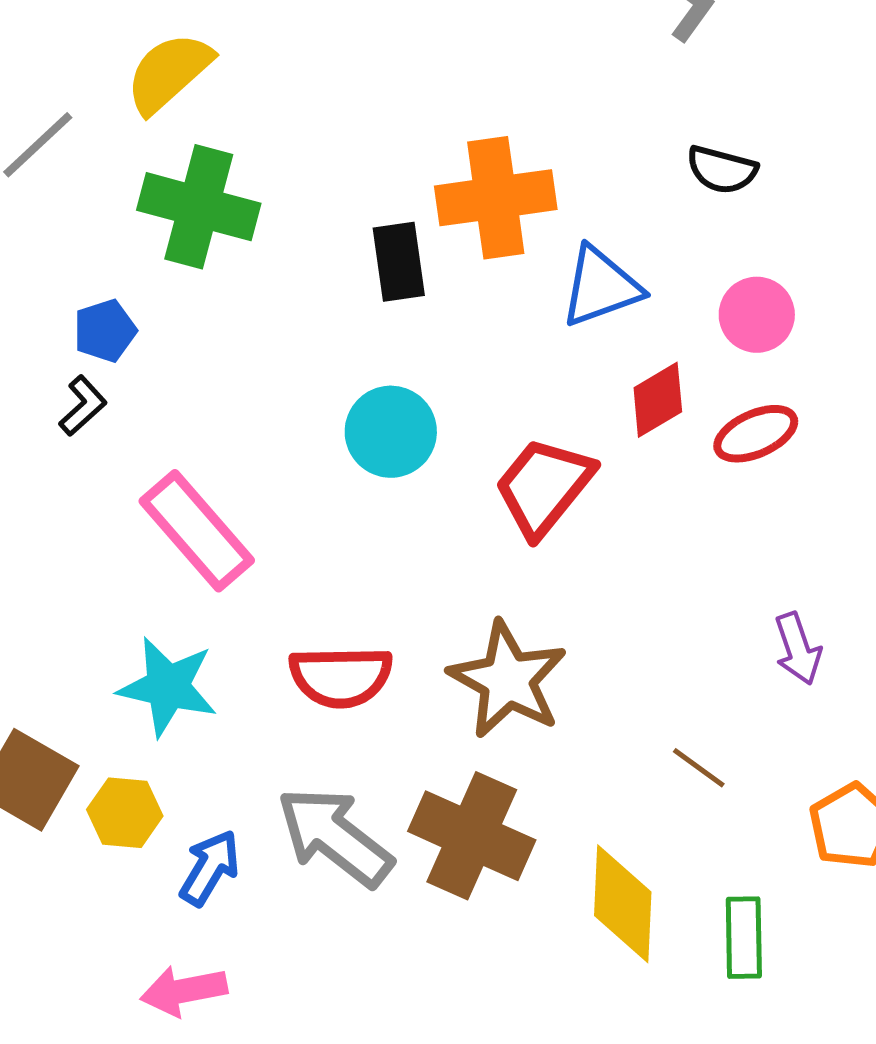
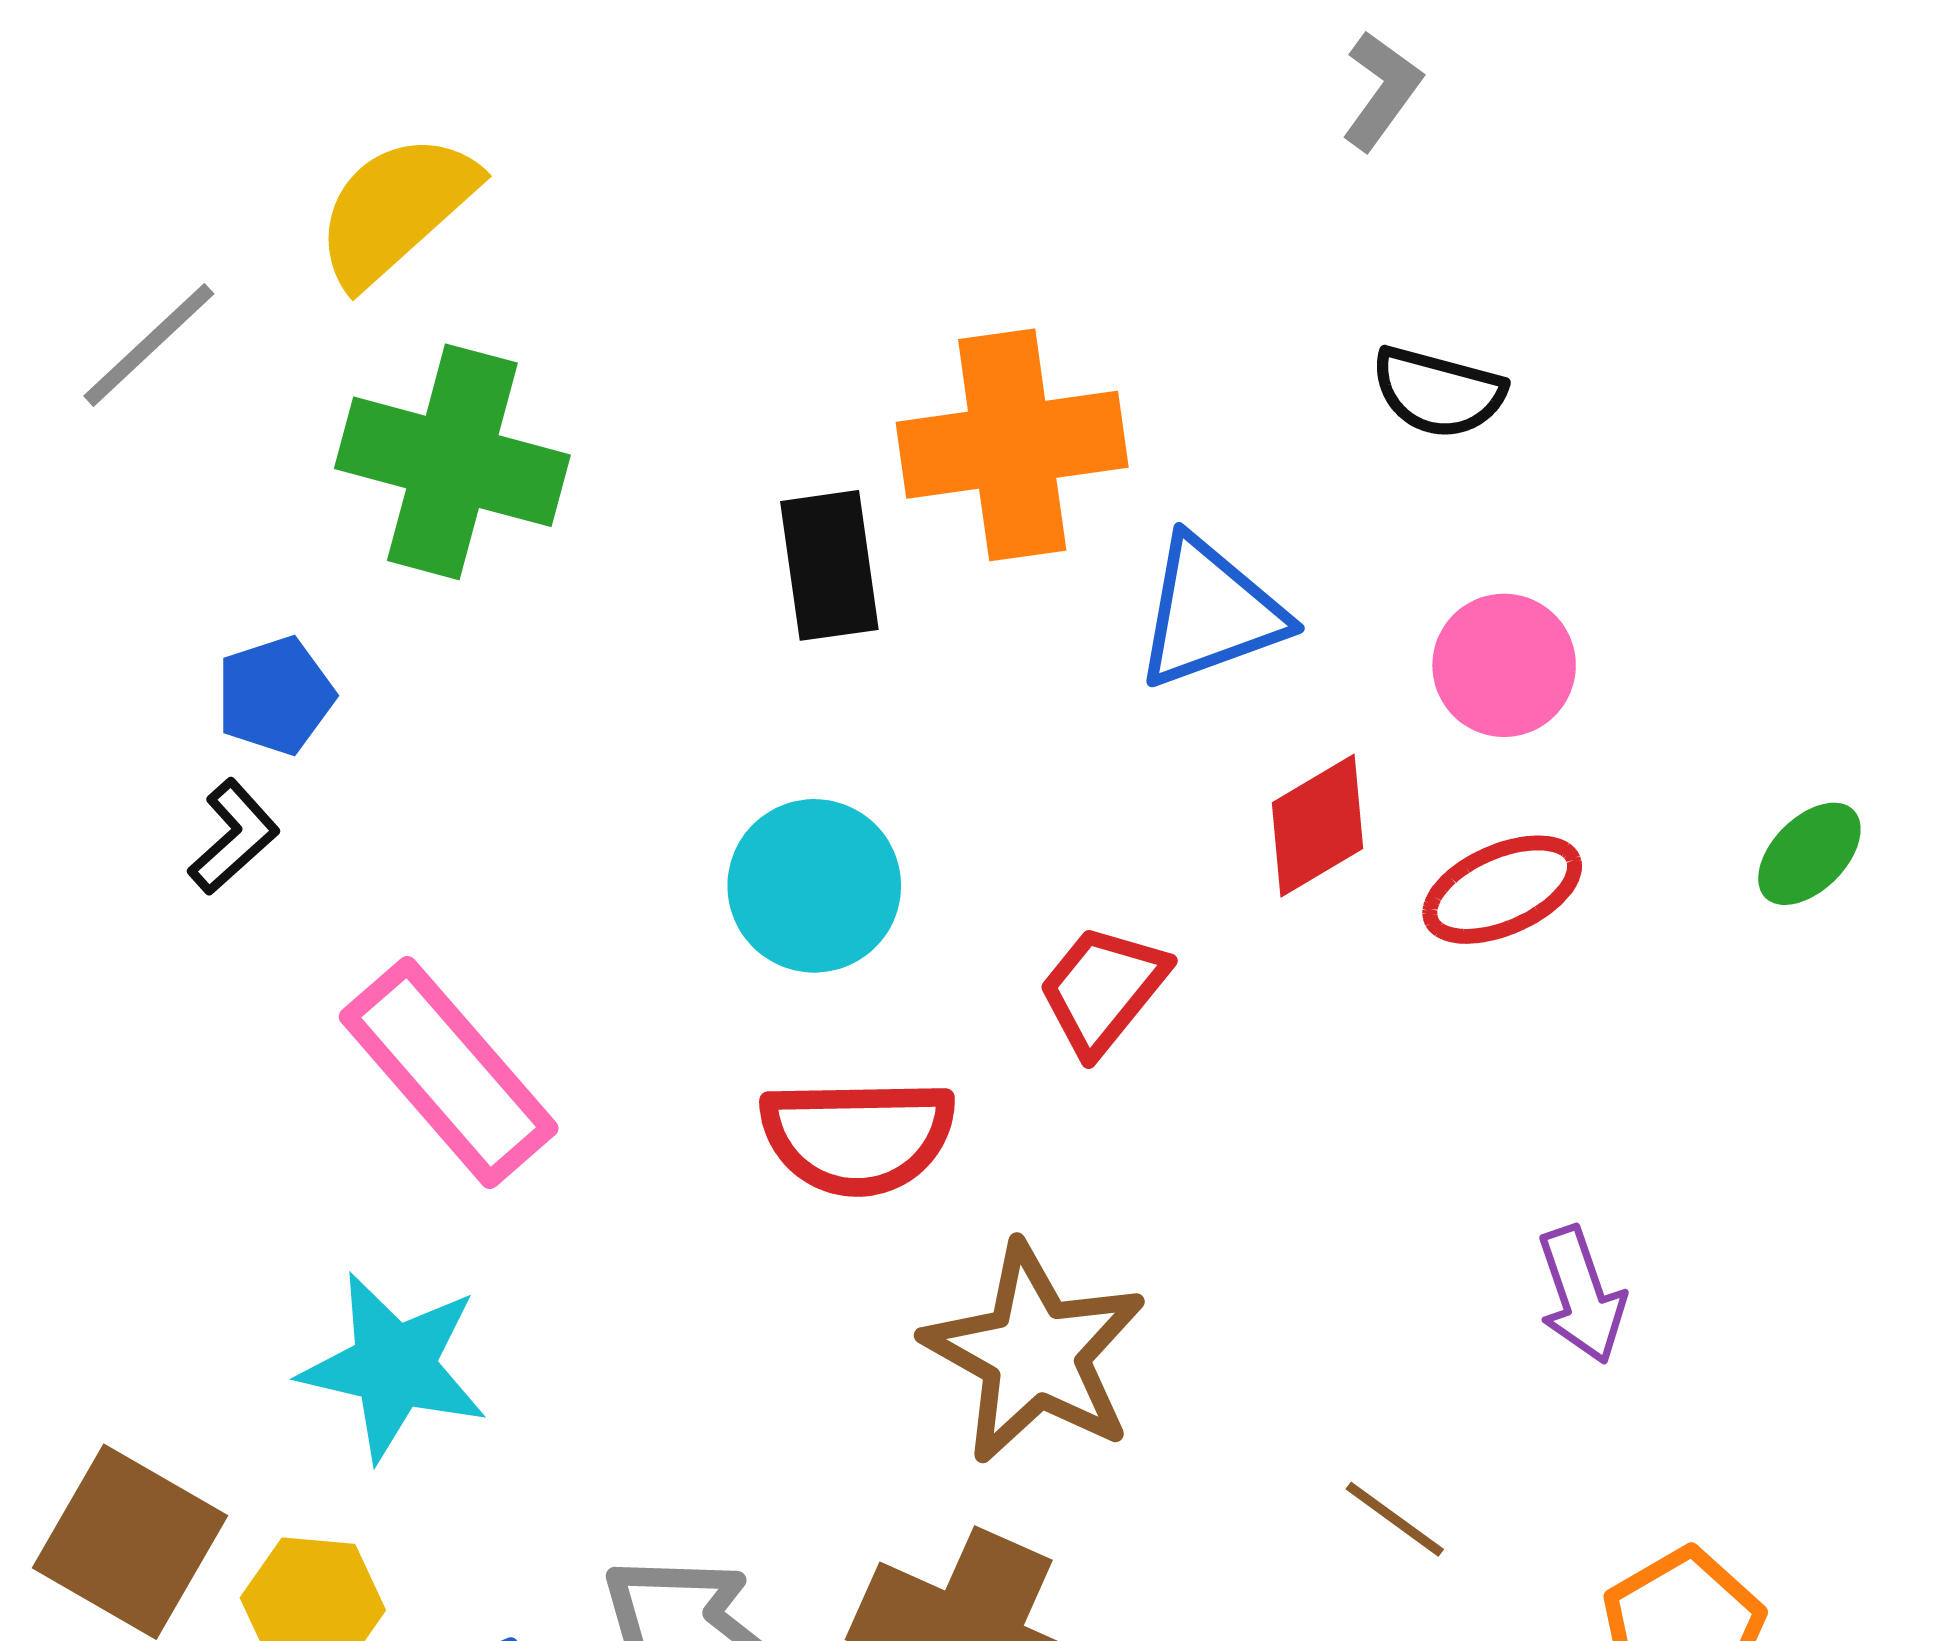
red trapezoid: (544, 487) -> (1103, 990), size x0.7
red semicircle: (341, 677) -> (858, 1137), moved

